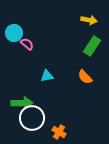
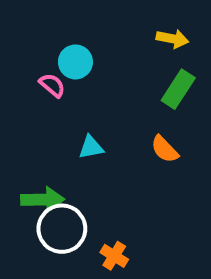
cyan circle: (14, 33) -> (75, 62), moved

